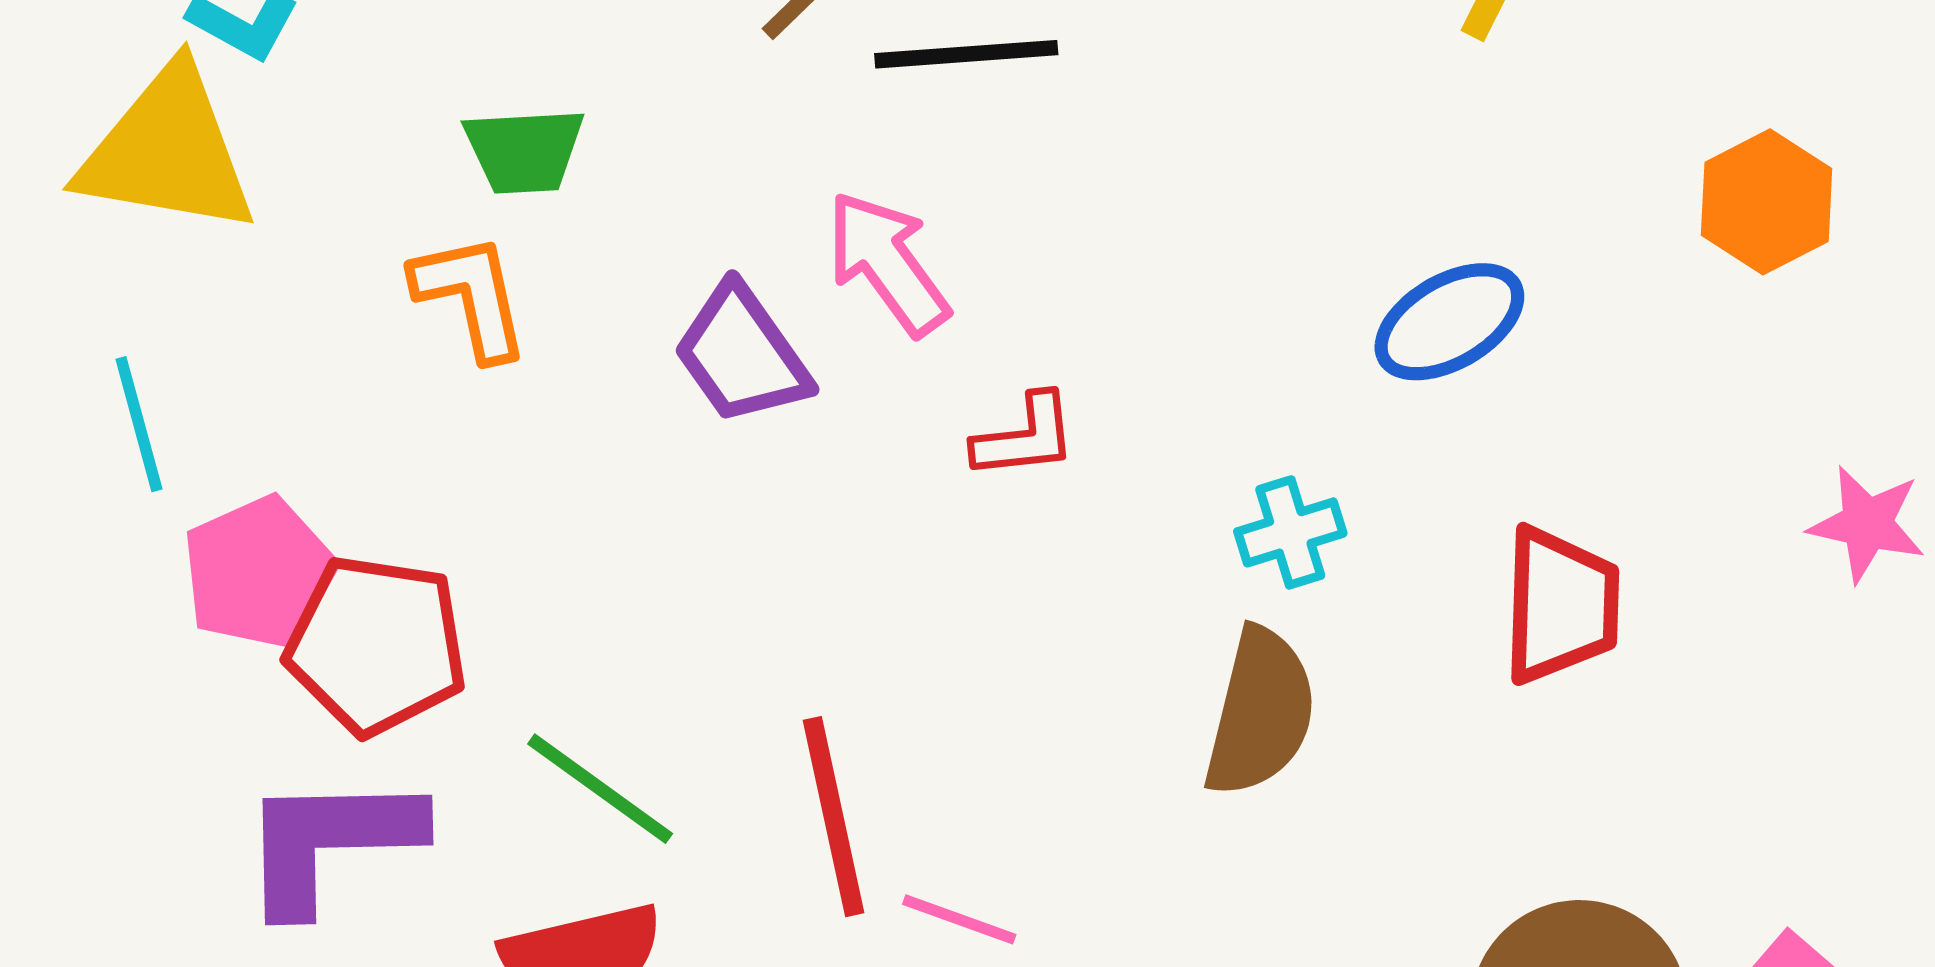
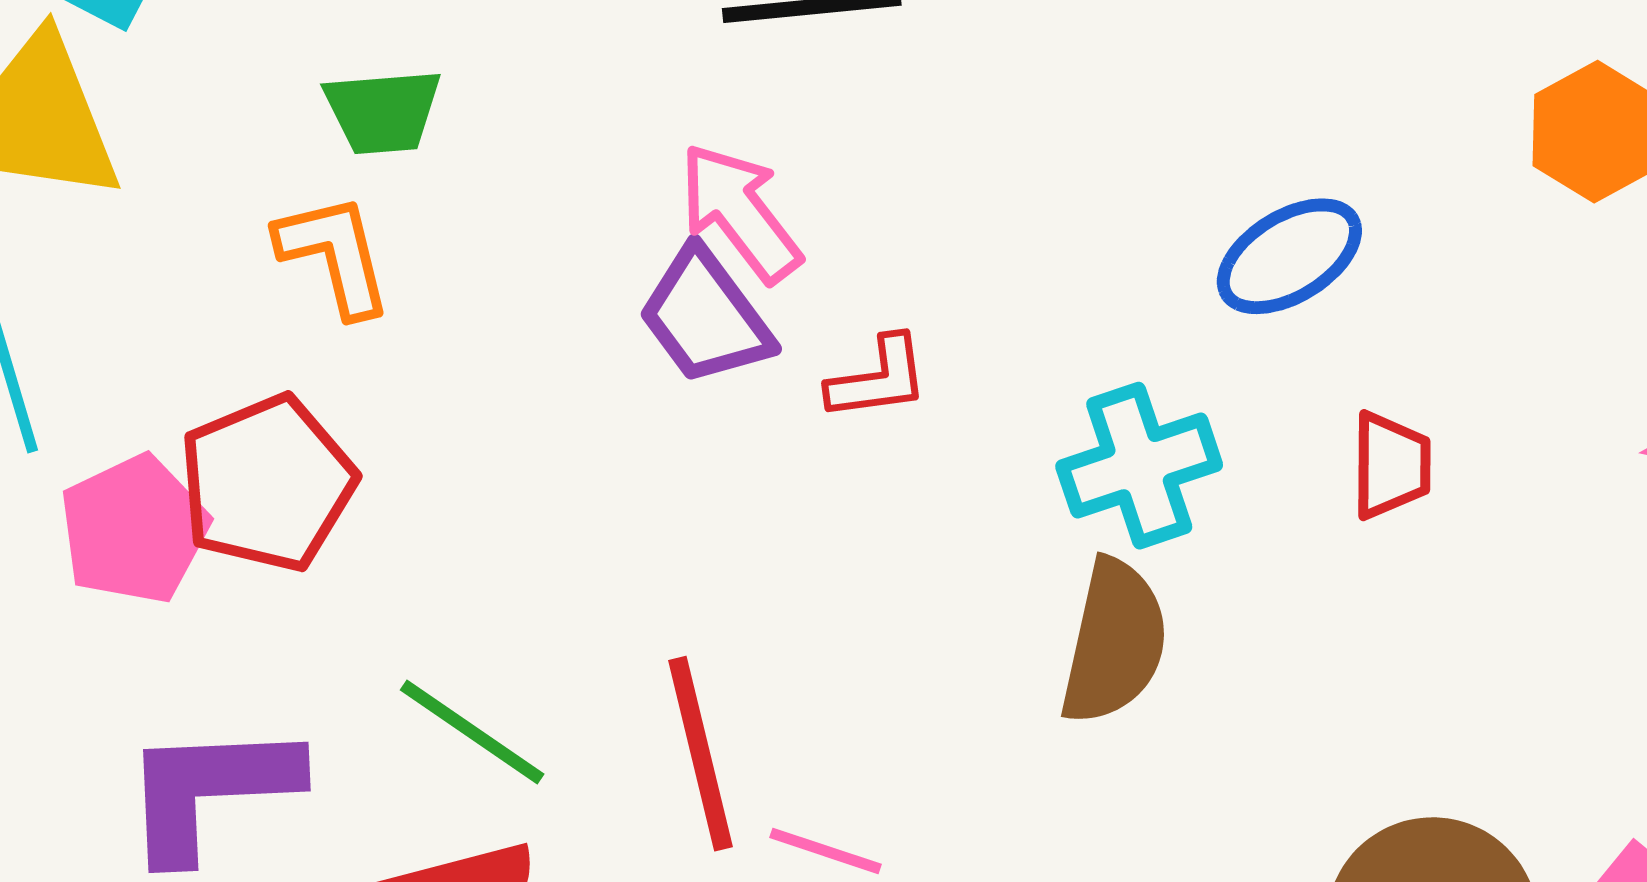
purple trapezoid: (742, 354) -> (705, 317), moved
cyan cross: (1290, 532) -> (1139, 466), size x1.5
red trapezoid: (1561, 605) -> (1391, 465), moved, size x0.7
red pentagon: (376, 645) -> (267, 483), moved, turned -30

